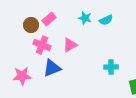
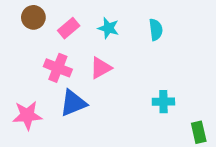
cyan star: (85, 18) -> (108, 28), moved
cyan semicircle: (106, 20) -> (156, 30), turned -72
brown circle: (31, 25) -> (33, 17), moved

